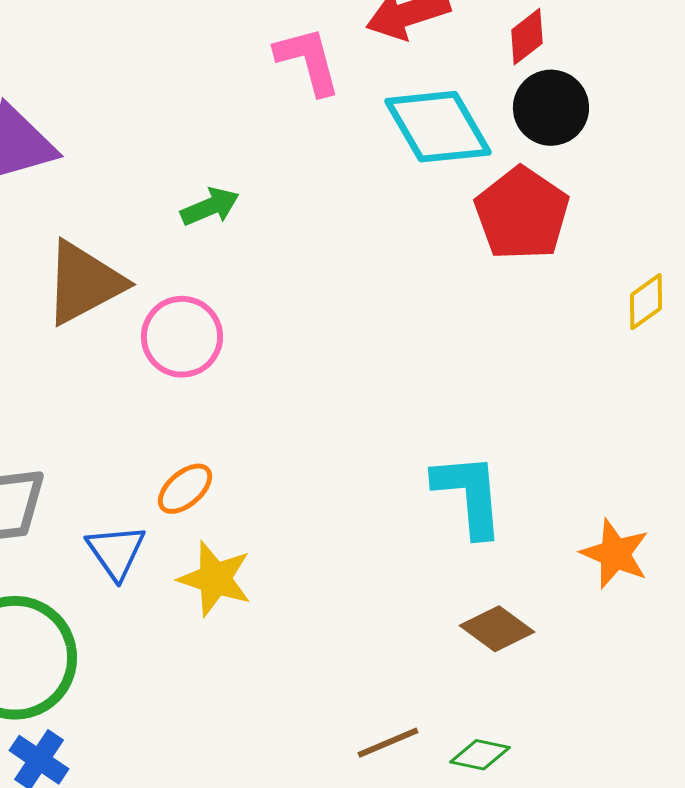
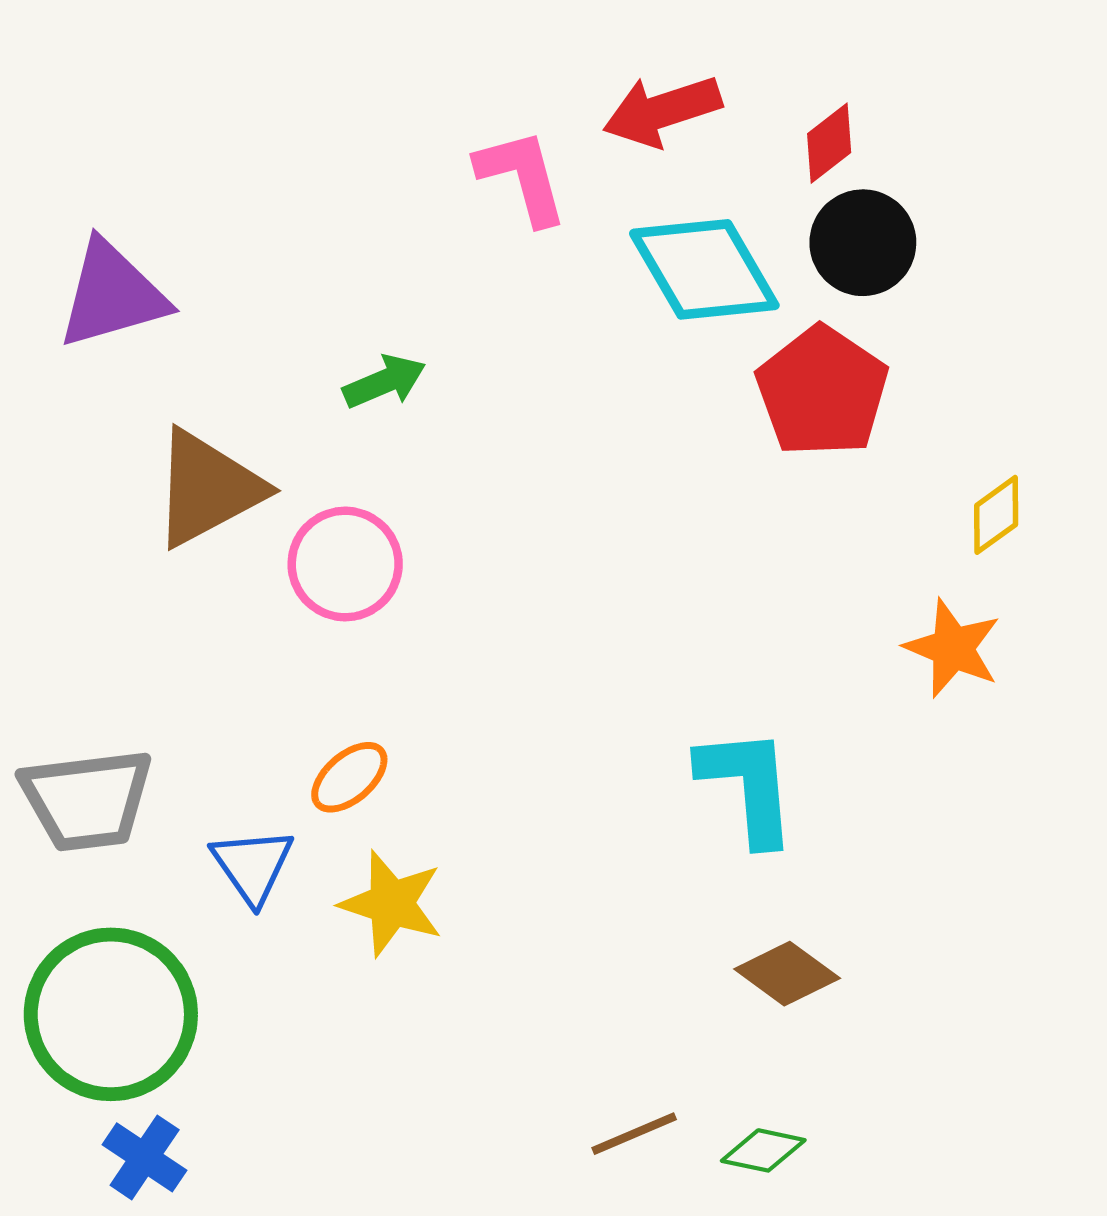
orange star: (615, 554) -> (953, 648), moved

